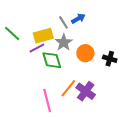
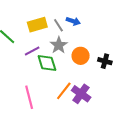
blue arrow: (78, 19) -> (73, 21), turned 48
yellow rectangle: (43, 36) -> (37, 25), moved
pink line: (47, 101) -> (29, 97), moved

